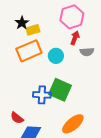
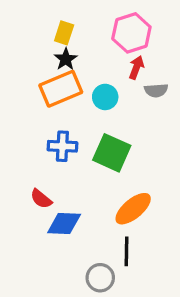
black star: (22, 23) -> (66, 59), moved
yellow rectangle: (33, 30) -> (64, 33), moved, turned -56
blue cross: (42, 95) -> (62, 146), moved

